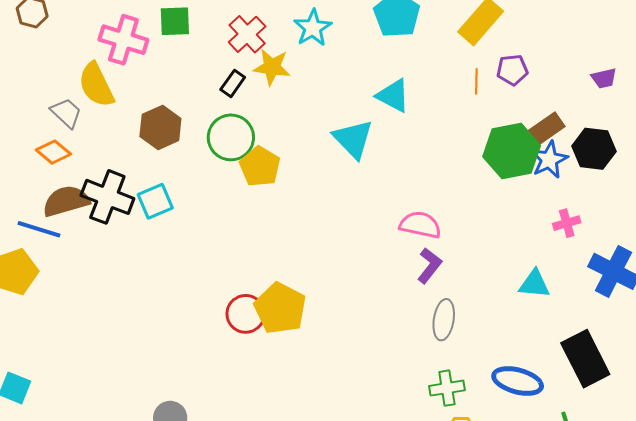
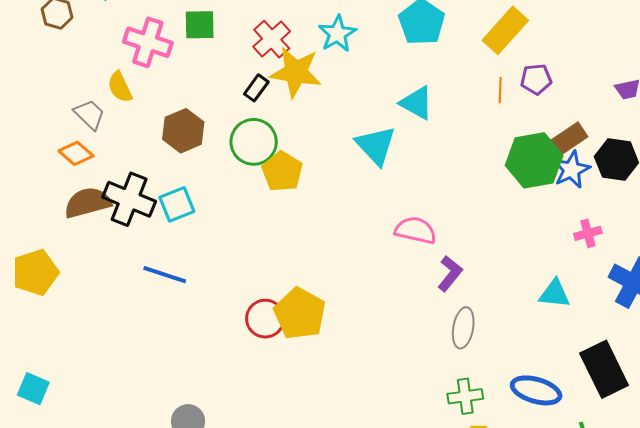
yellow star: (272, 67) -> (296, 72), size x1.4
yellow semicircle: (96, 85) -> (120, 87), size x0.7
pink semicircle: (420, 225) -> (416, 230), moved
blue line: (39, 229) -> (165, 275), moved

